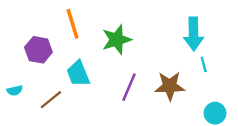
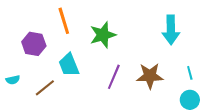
cyan line: (204, 65) -> (190, 73), moved

